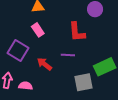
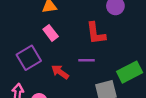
purple square: (18, 51) -> (29, 58), turned 30

